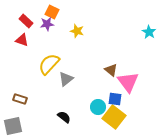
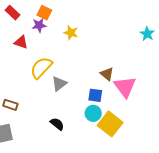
red rectangle: (26, 21) -> (13, 13), moved
red triangle: (22, 40) -> (21, 42), moved
blue square: (115, 99) -> (95, 95), moved

